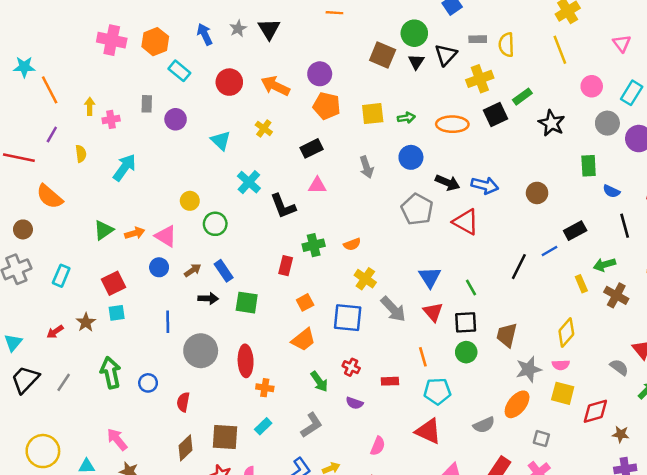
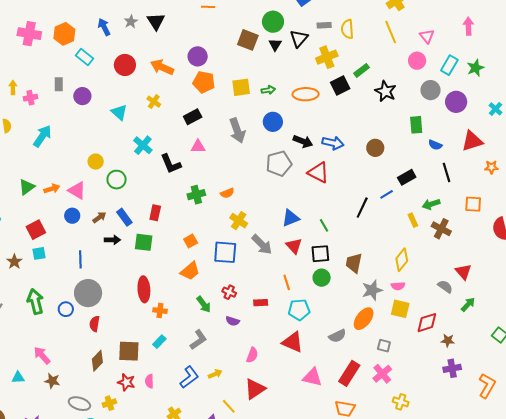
pink triangle: (622, 43) -> (427, 36), moved
gray arrow: (366, 167) -> (237, 131), size x1.4
gray pentagon: (417, 209) -> (279, 164), turned 30
red rectangle: (286, 266) -> (155, 213), moved
blue triangle: (430, 277) -> (291, 218), turned 42
gray circle: (201, 351) -> (88, 293), moved

